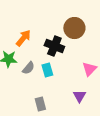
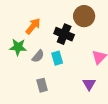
gray rectangle: (40, 104) -> (42, 85), moved

